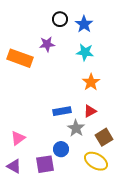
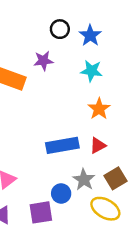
blue rectangle: (62, 111) -> (62, 145), size x1.4
gray star: (76, 128) -> (84, 180), moved

